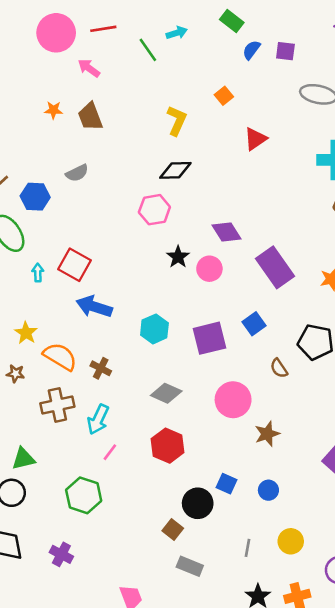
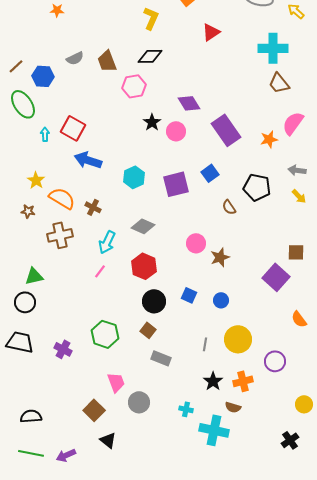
brown trapezoid: (90, 117) -> (107, 61), moved
pink circle: (233, 400) -> (196, 243), moved, size x0.7
cyan arrow: (98, 419) -> (107, 242), moved
green hexagon: (84, 495) -> (105, 334), moved
black circle: (198, 503) -> (154, 301), moved
yellow circle: (291, 541) -> (238, 339), size x1.4

